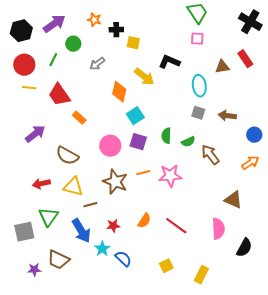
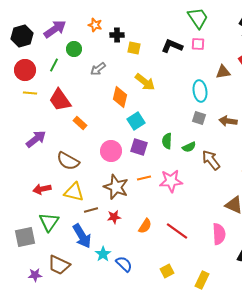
black L-shape: (169, 62) -> (172, 46), moved
red star: (113, 226) -> (114, 217), moved

